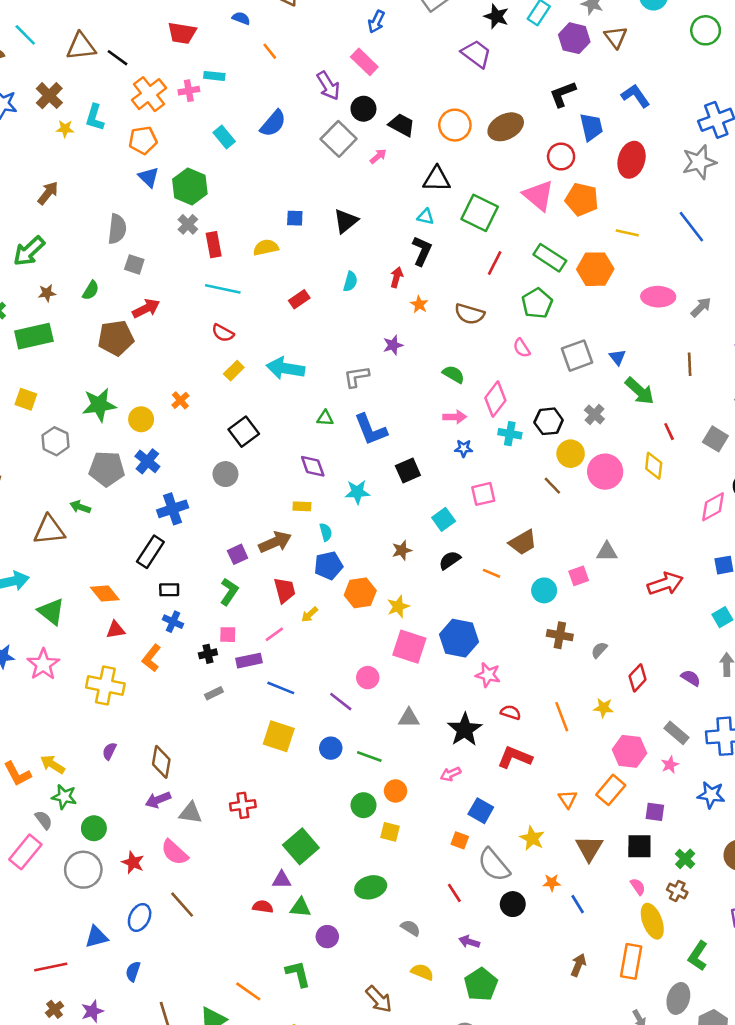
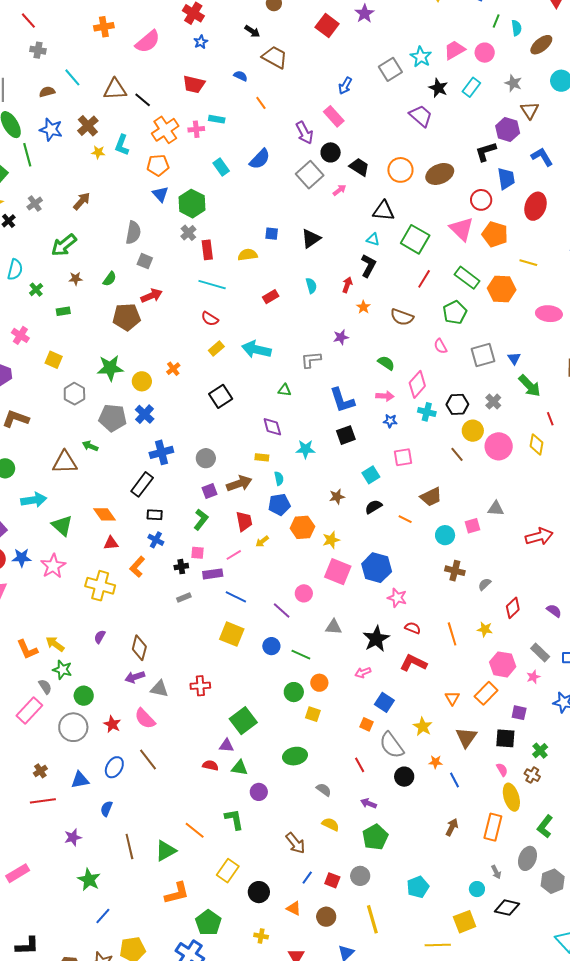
purple hexagon: (574, 38) -> (508, 129), moved
cyan semicircle: (350, 281) -> (311, 286), turned -35
green rectangle: (34, 336) -> (63, 311), size x0.5
blue L-shape: (371, 430) -> (342, 400), moved
gray circle: (225, 474) -> (206, 458), moved
brown cross: (55, 1009) -> (40, 771), moved

